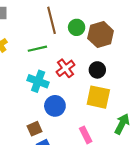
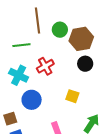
black circle: (97, 70) -> (85, 64), moved
yellow square: (98, 97) -> (72, 96), size x0.6

